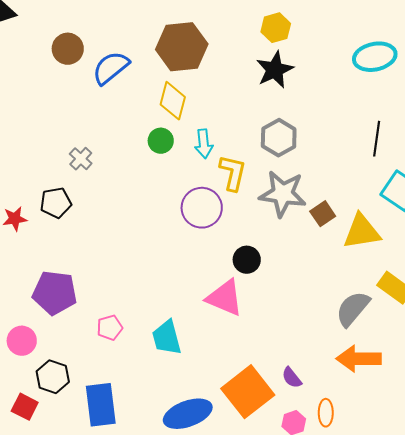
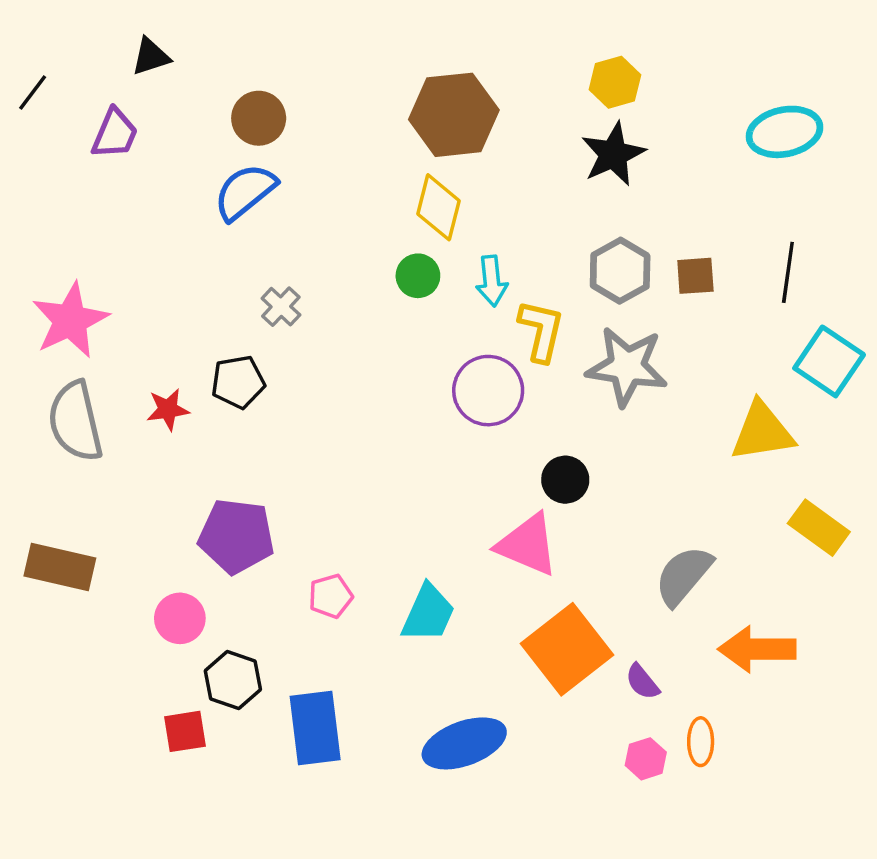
blue semicircle: (111, 68) -> (245, 192), moved
brown square: (323, 214) -> (695, 276), moved, turned 30
gray semicircle: (353, 309) -> (683, 576), moved
cyan trapezoid: (167, 338) -> (428, 613), turned -141
orange square: (248, 392) -> (567, 649), moved
red square: (25, 407) -> (185, 731), turned -36

